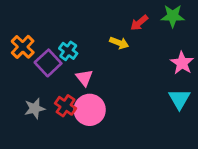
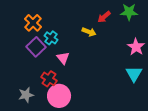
orange cross: (23, 47) -> (33, 23), moved
gray star: (35, 108) -> (26, 95), moved
pink circle: (90, 110) -> (59, 96), moved

